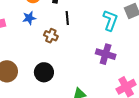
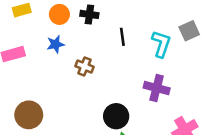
black line: (67, 18) -> (122, 37), moved
black circle: (44, 72) -> (116, 116), moved

